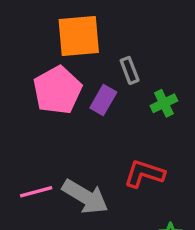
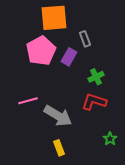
green cross: (164, 103) -> (96, 77), moved
pink line: (36, 192) -> (28, 101), moved

